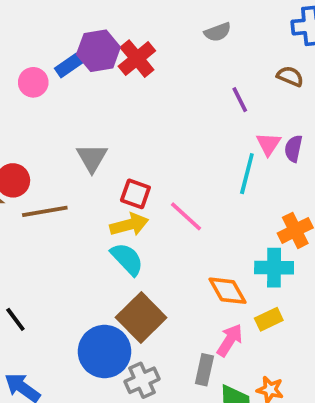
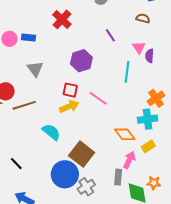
purple hexagon: (98, 51) -> (81, 61), moved
blue rectangle: (69, 65) -> (29, 38), moved, turned 48
purple line: (240, 100) -> (110, 35), moved
pink triangle: (268, 144) -> (139, 47), moved
gray triangle: (92, 158) -> (35, 69), moved
cyan semicircle: (127, 259) -> (51, 132), moved

